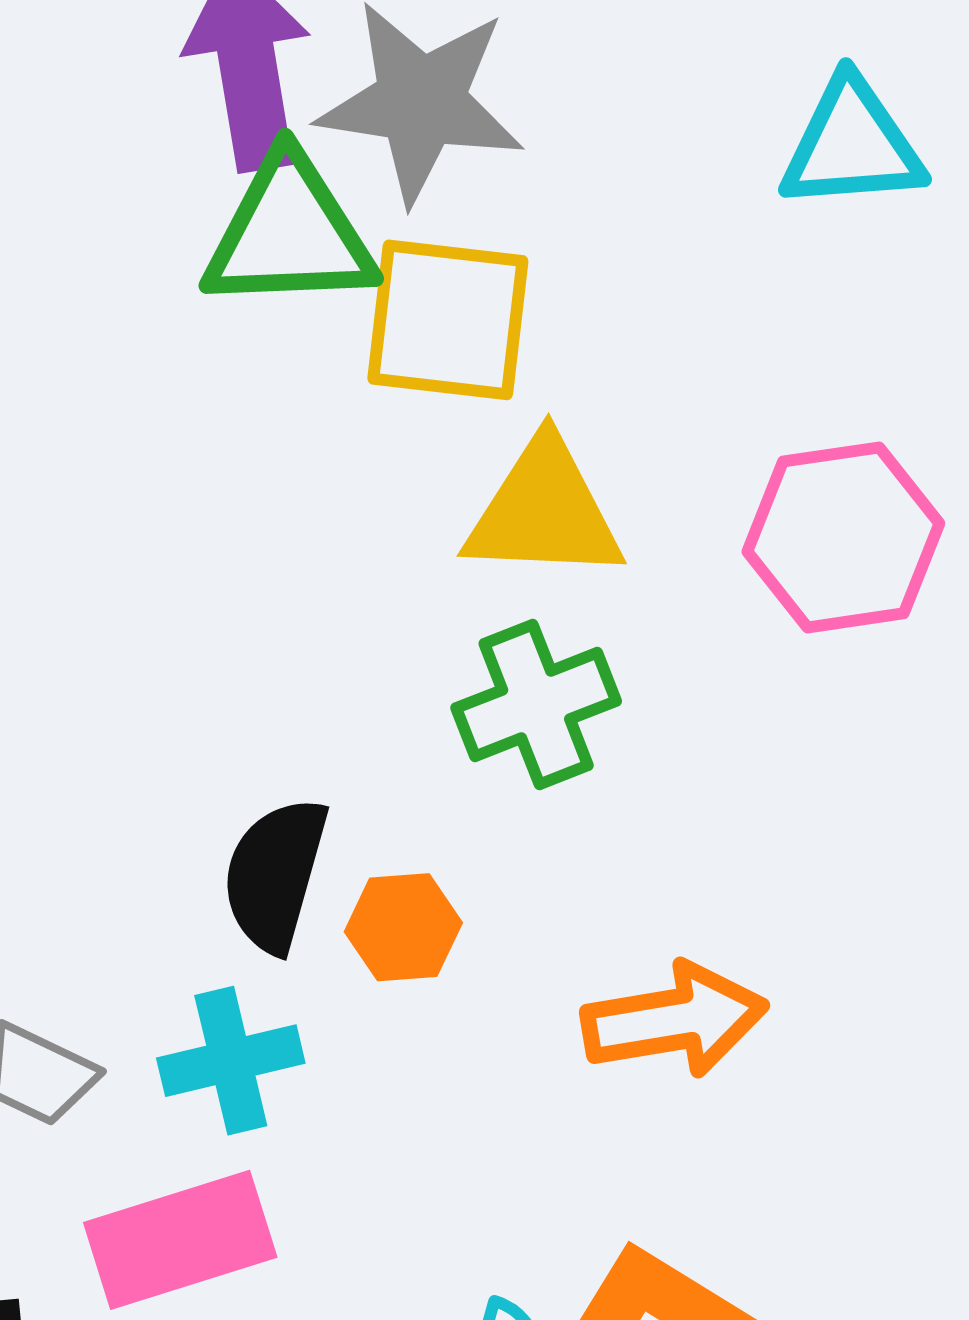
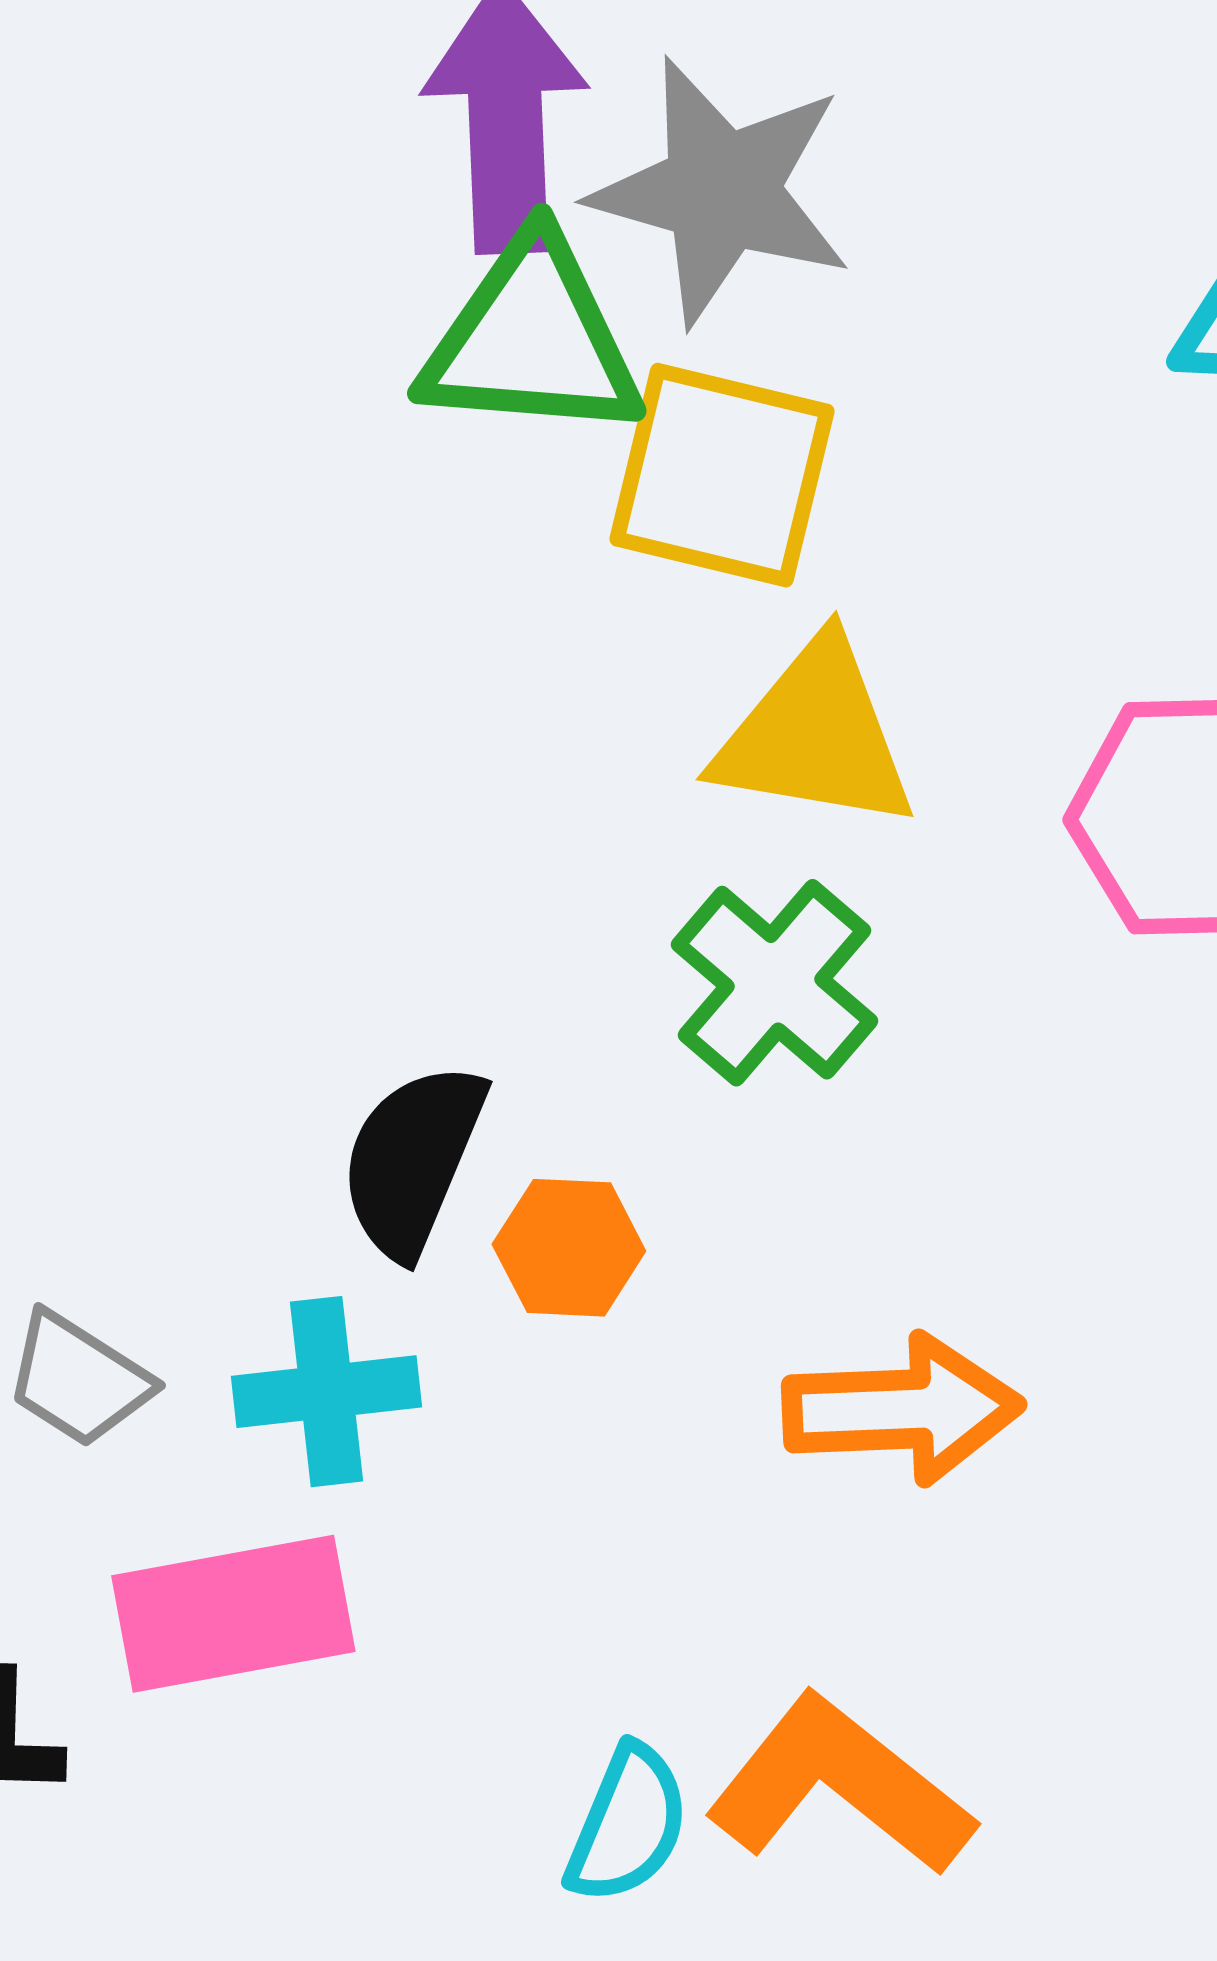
green cross: (536, 704) -> (774, 983), turned -35

